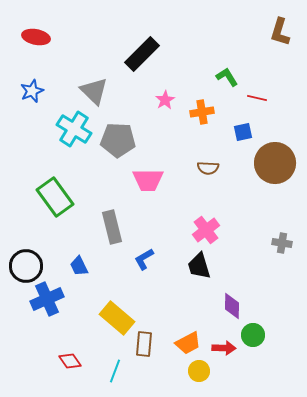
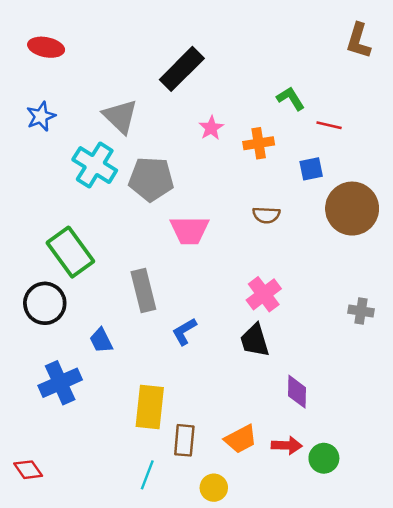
black circle: (26, 266) -> (45, 303), moved
yellow rectangle: (117, 318) -> (150, 407), turned 56
green circle: (253, 335) -> (324, 458), moved
red diamond: (70, 361) -> (28, 470), moved
yellow circle: (199, 371) -> (214, 488), moved

